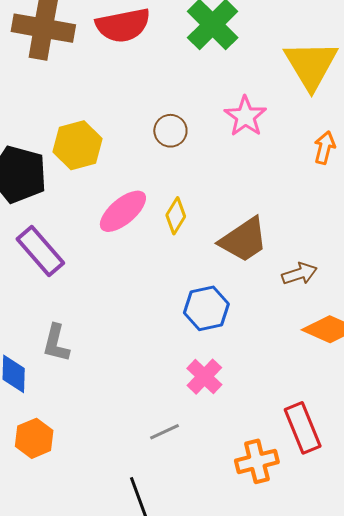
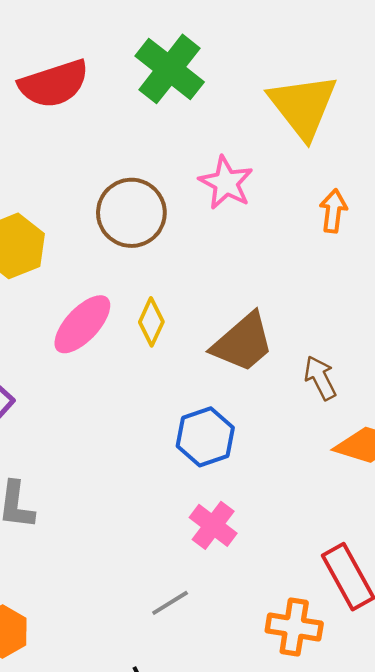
brown circle: (170, 131) -> (131, 213), size x1.6
brown arrow: (299, 274) -> (320, 378), turned -92
orange cross: (257, 461) -> (294, 627), turned 30

